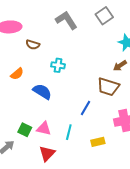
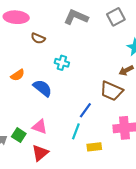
gray L-shape: (66, 20) -> (76, 17), turned -40
orange semicircle: (17, 74) -> (18, 75), moved
green square: (25, 130) -> (19, 135), moved
cyan line: (69, 132) -> (76, 131), moved

